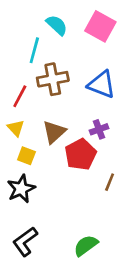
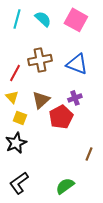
cyan line: (34, 50) -> (17, 19), moved
brown line: (110, 182) -> (89, 154), moved

